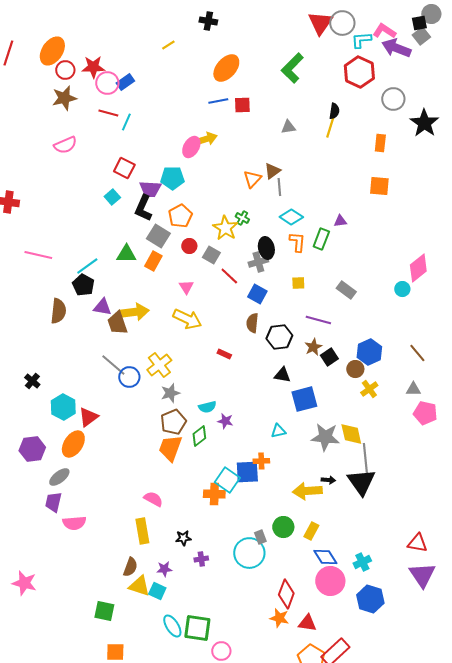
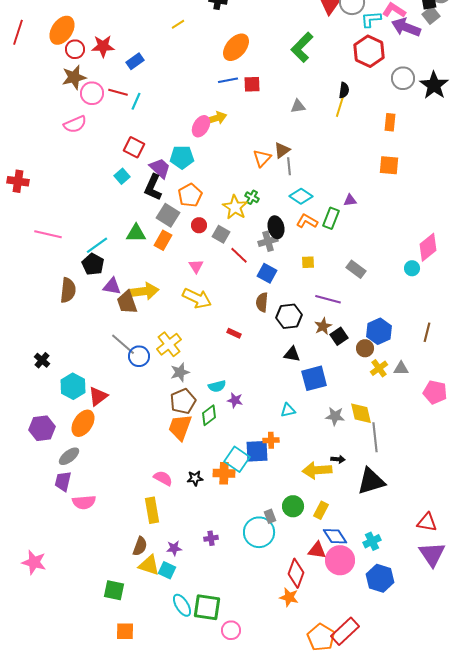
pink circle: (107, 83) -> (92, 93), moved
black star: (424, 123) -> (434, 85), moved
purple trapezoid: (150, 189) -> (160, 168), turned -140
orange L-shape: (297, 242) -> (307, 221), turned -65
brown line: (417, 353) -> (427, 332), turned 54
gray triangle: (413, 389) -> (401, 368), moved
gray star: (325, 437) -> (335, 416), size x0.7
black triangle: (361, 482) -> (371, 481), moved, turned 48
black star: (183, 538) -> (195, 478), moved
red triangle: (307, 623) -> (317, 550), moved

